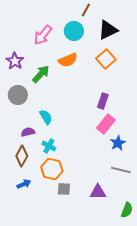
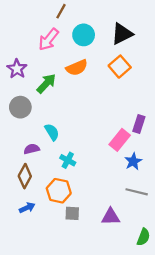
brown line: (86, 10) -> (61, 11), moved
purple rectangle: (103, 101) -> (139, 124), moved
cyan cross: (49, 146) -> (68, 160), moved

